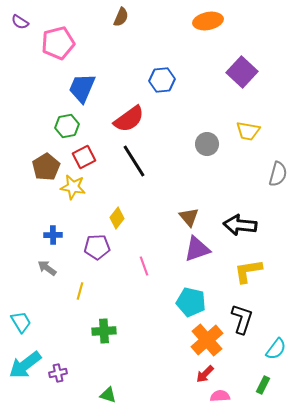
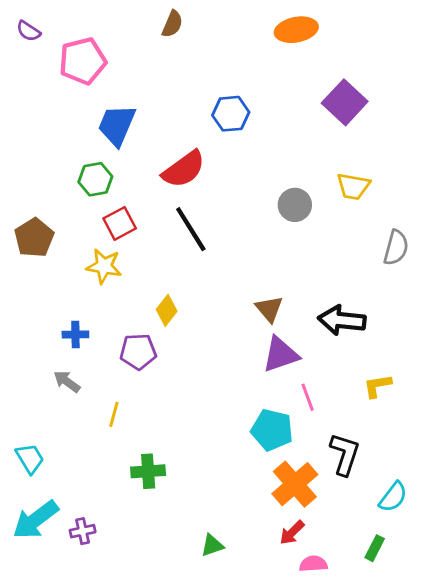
brown pentagon: (46, 167) -> (34, 238), moved
pink line: (144, 266) -> (308, 397), moved
yellow L-shape: (248, 271) -> (377, 386), moved, size x0.7
green triangle: (108, 395) -> (212, 545), moved, turned -36

